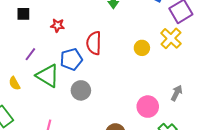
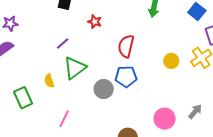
blue pentagon: (71, 59) -> (126, 77), moved
green triangle: (48, 76) -> (75, 68), turned 40
yellow semicircle: (14, 83) -> (49, 81), moved

